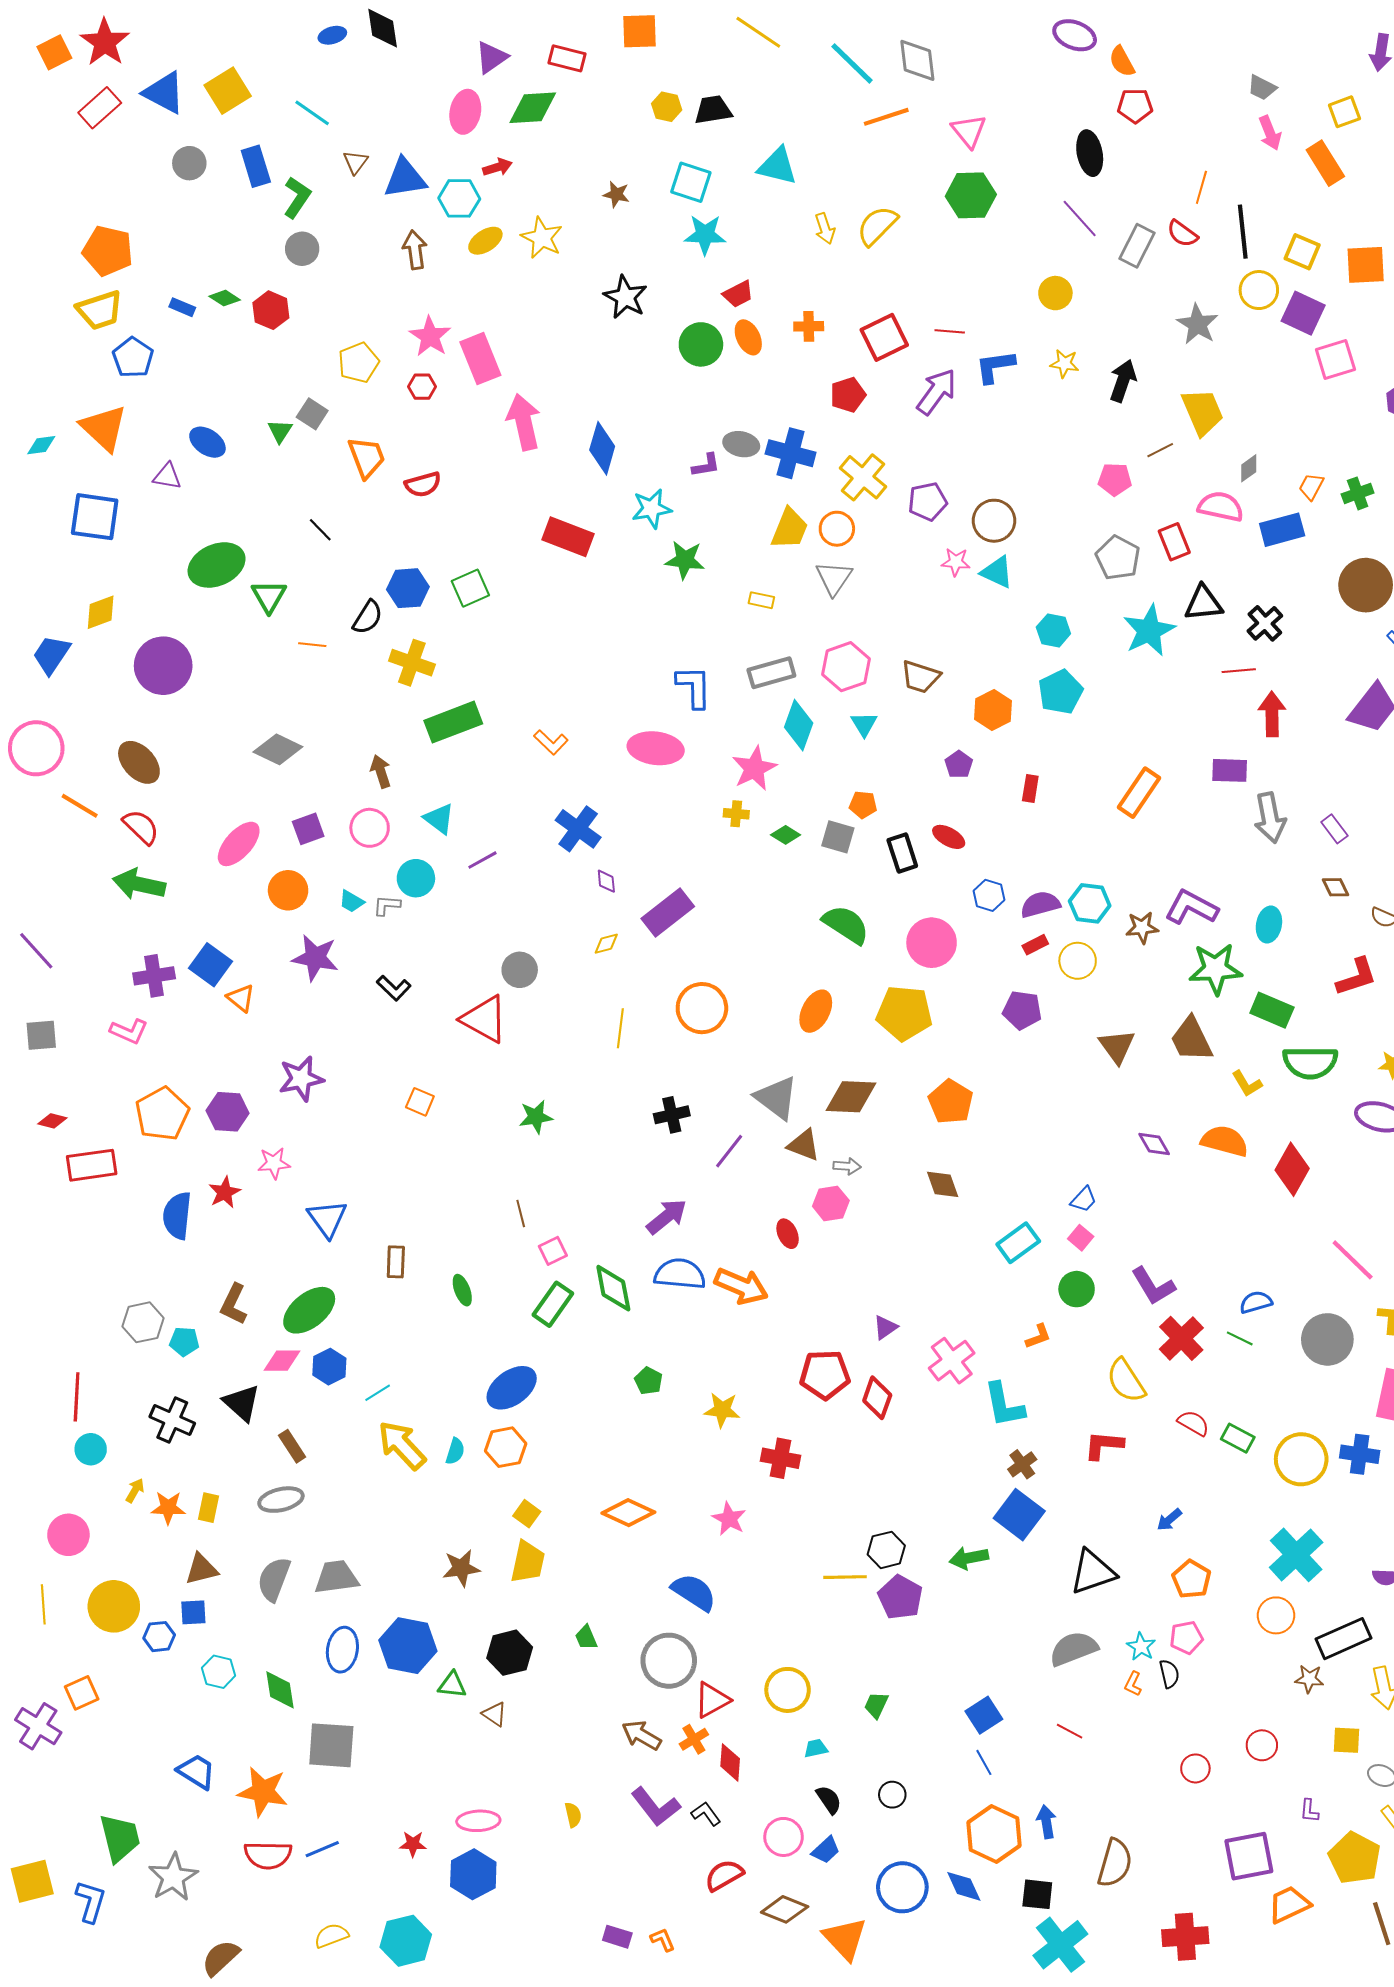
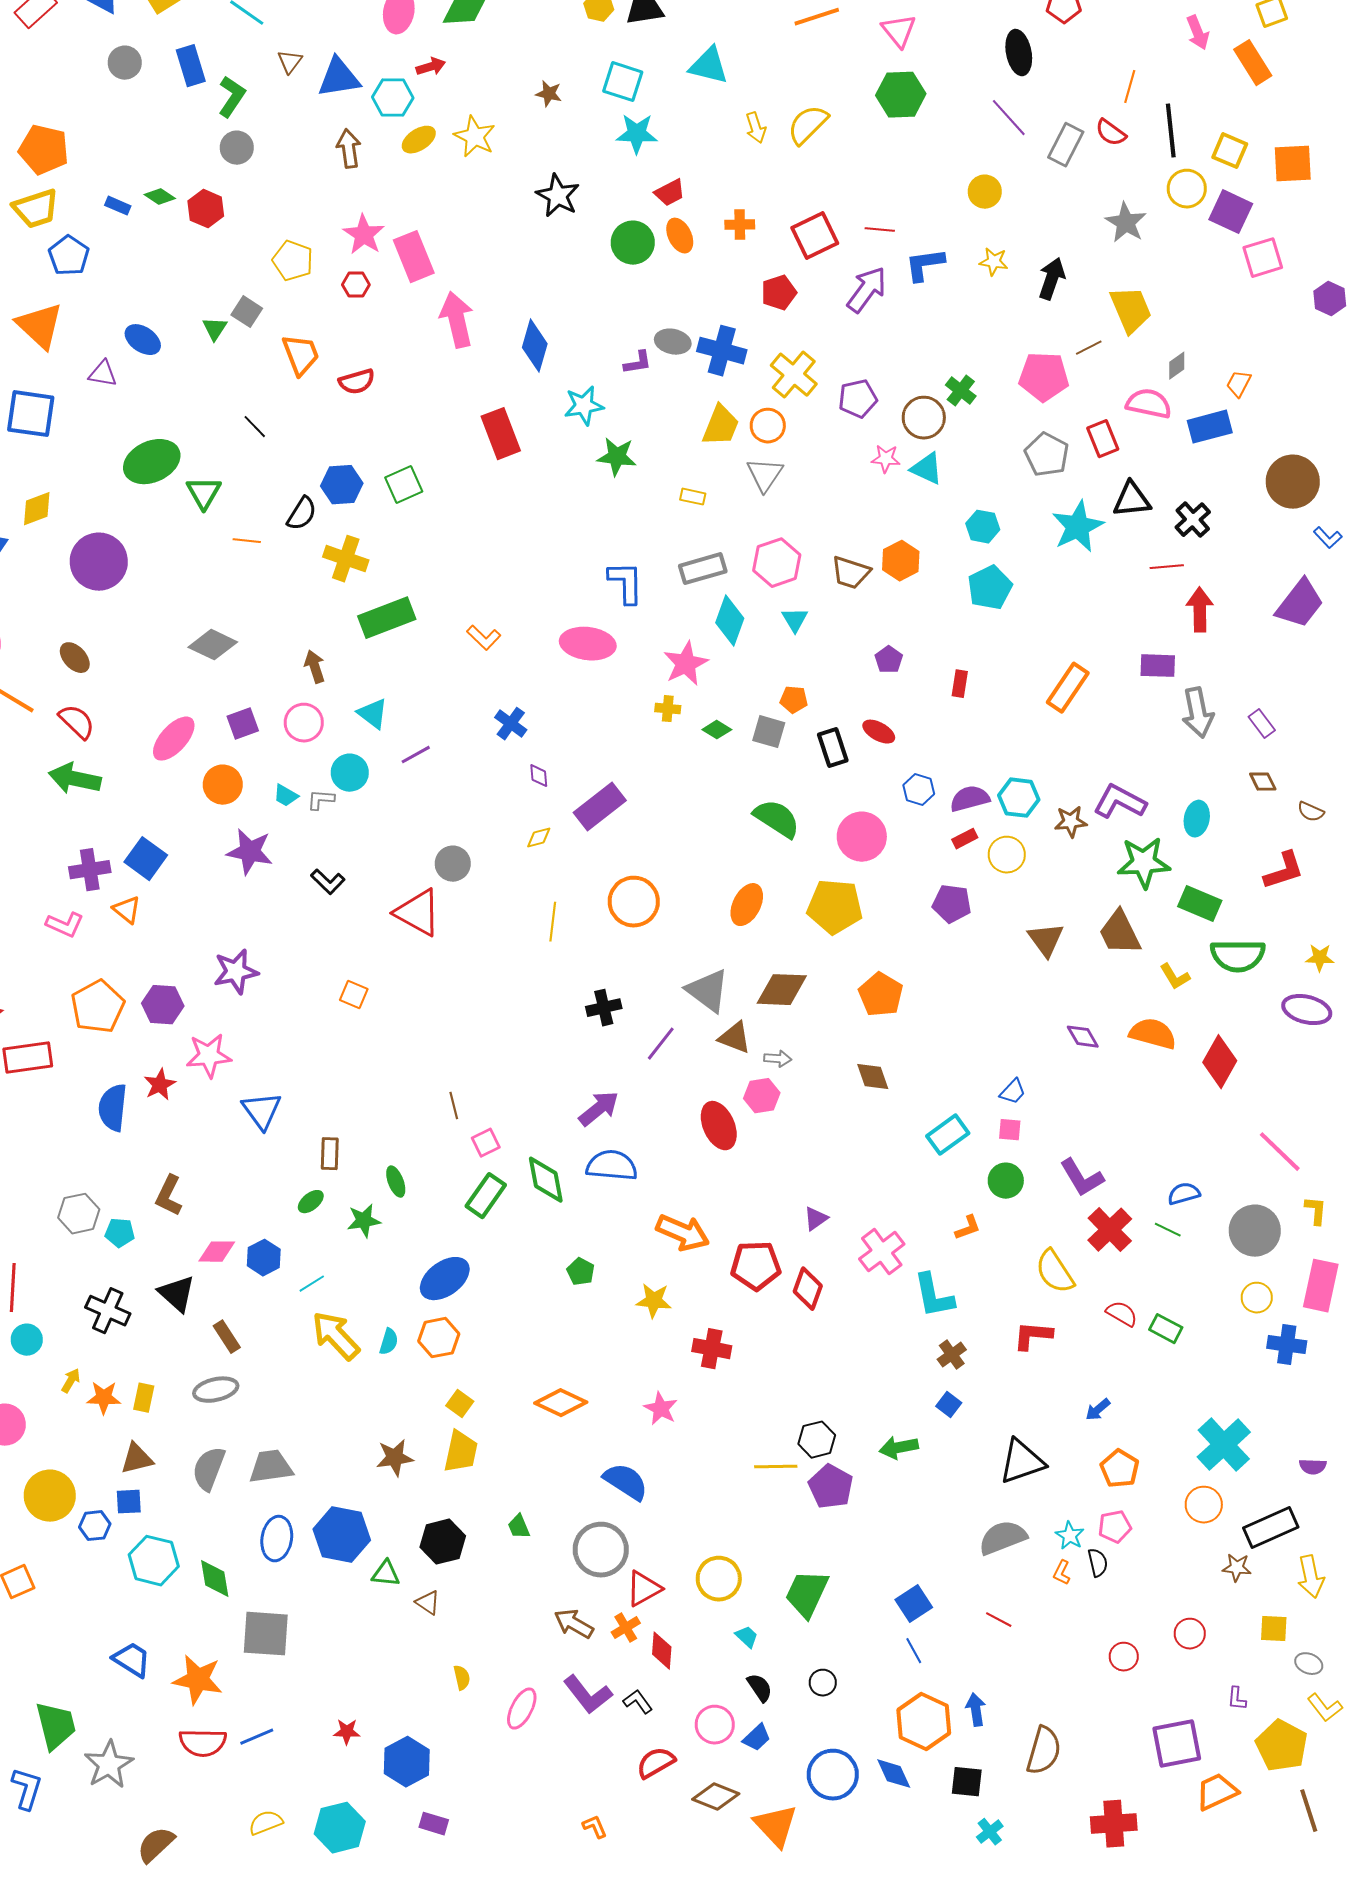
yellow pentagon: (359, 363) -> (293, 261), turned -30
pink pentagon: (1115, 479) -> (1044, 377), size x1.5
green cross: (1358, 493) -> (961, 391), moved, turned -32
red rectangle: (568, 537) -> (501, 434), turned 48
orange hexagon: (993, 710) -> (901, 561), moved
brown ellipse: (139, 762) -> (75, 658), size x0.7
blue cross: (578, 829) -> (511, 724), size x0.7
orange triangle: (241, 998) -> (127, 910), moved
green star: (536, 1117) -> (364, 1221), moved
pink star: (274, 1163) -> (209, 1056), size x1.4
red ellipse: (788, 1234) -> (719, 1126), size x1.6
pink square: (1081, 1238) -> (1010, 1130), turned -35
orange arrow: (741, 1286) -> (683, 1233), moved
green ellipse: (309, 1310) -> (311, 1202), moved, size x0.5
yellow circle: (1301, 1459) -> (1257, 1298), moved, size x0.6
blue square: (1019, 1515) -> (949, 1405), size x0.5
cyan hexagon: (219, 1672) -> (154, 1561), size x1.5
green trapezoid: (876, 1705) -> (807, 1594), size x1.8
cyan trapezoid: (816, 1748) -> (747, 1637), turned 55
yellow semicircle: (573, 1815) -> (462, 1678), moved
pink ellipse: (478, 1821) -> (522, 1709), moved, turned -60
purple rectangle: (617, 1937) -> (434, 1824), moved
cyan cross: (1060, 1945) -> (990, 1832), size x0.5

